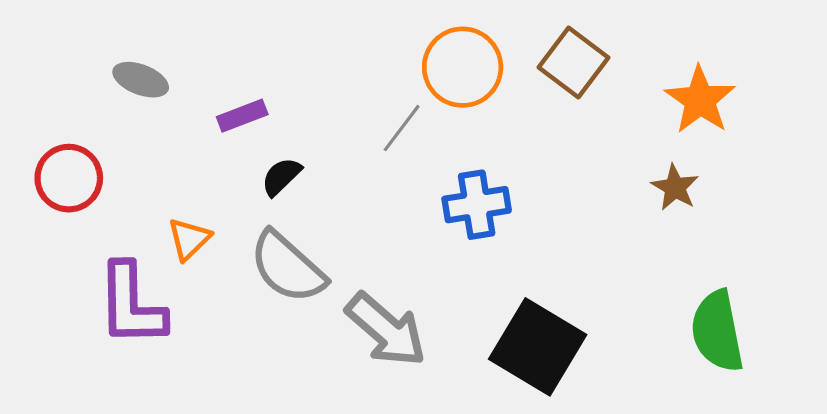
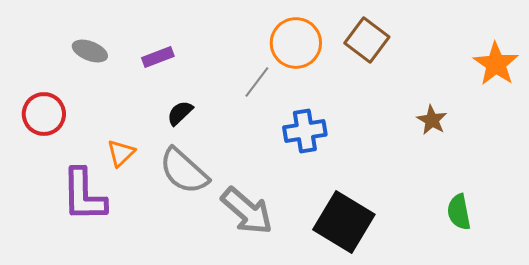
orange star: (700, 100) -> (496, 64), moved
purple rectangle: (242, 116) -> (158, 57), moved
green semicircle: (717, 331) -> (459, 212), size x0.7

